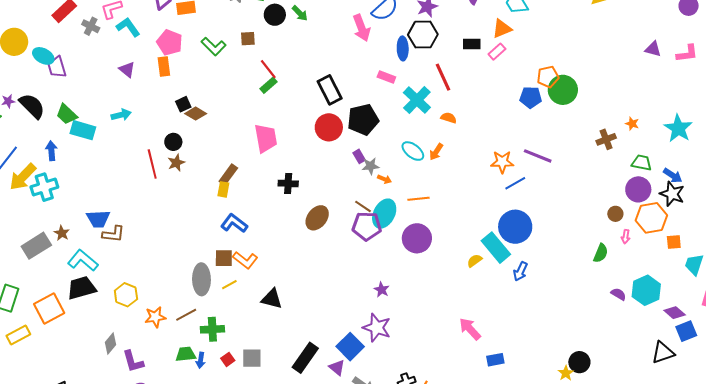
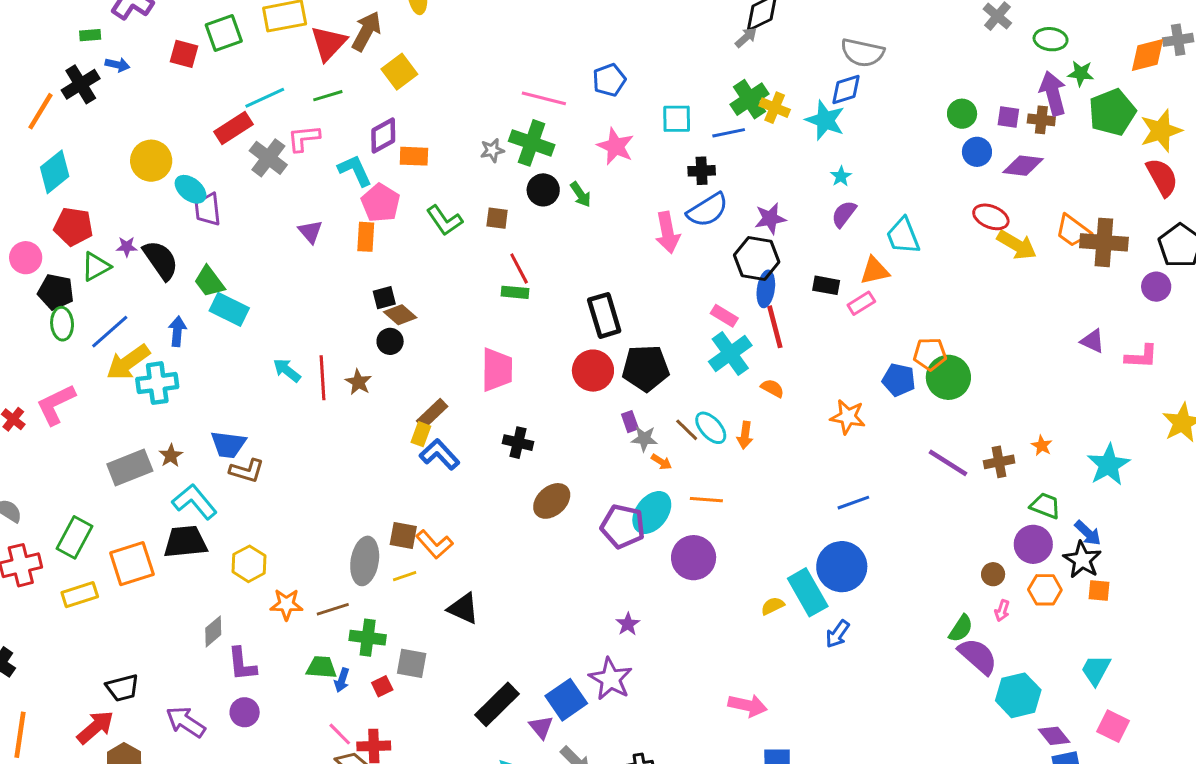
gray cross: (91, 26) -> (268, 158), size x1.4
cyan L-shape: (128, 27) -> (355, 170), moved
blue ellipse: (403, 48) -> (766, 289), moved
pink rectangle: (386, 77) -> (724, 316), moved
green rectangle: (268, 85) -> (515, 292), turned 36
cyan arrow: (121, 115) -> (287, 370), moved, turned -138
black circle: (173, 142) -> (390, 341), moved
orange arrow: (436, 152) -> (745, 435), turned -36
purple line: (538, 156) -> (948, 463), moved
orange star: (502, 162) -> (848, 417), moved
brown star: (176, 163) -> (358, 382), turned -30
brown line: (363, 206) -> (687, 430), moved
orange hexagon: (651, 218) -> (1045, 590), size x0.7
blue L-shape: (234, 223) -> (440, 454), moved
orange square: (674, 242) -> (1099, 590), moved
purple semicircle: (618, 294) -> (978, 656), moved, size x1.8
pink arrow: (470, 329) -> (748, 705), turned 135
gray square: (252, 358) -> (412, 663), moved

